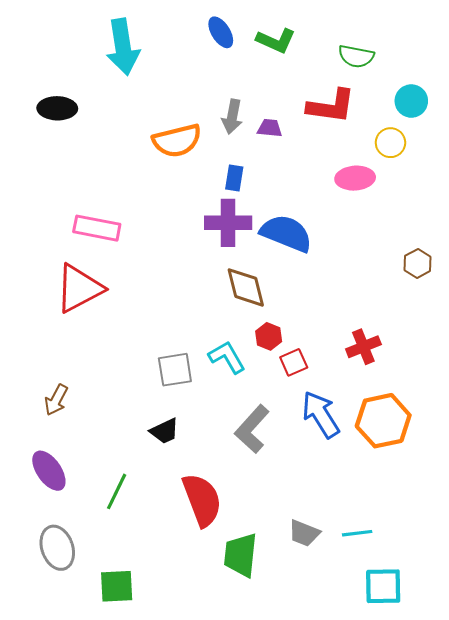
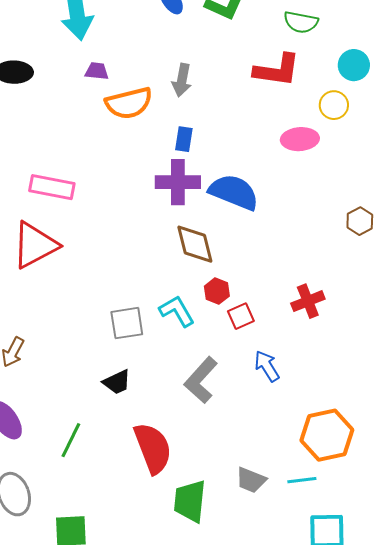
purple trapezoid: (270, 128) -> (97, 71), moved
blue arrow: (321, 414) -> (267, 366), size x0.7
orange hexagon: (383, 421) -> (327, 435), moved

